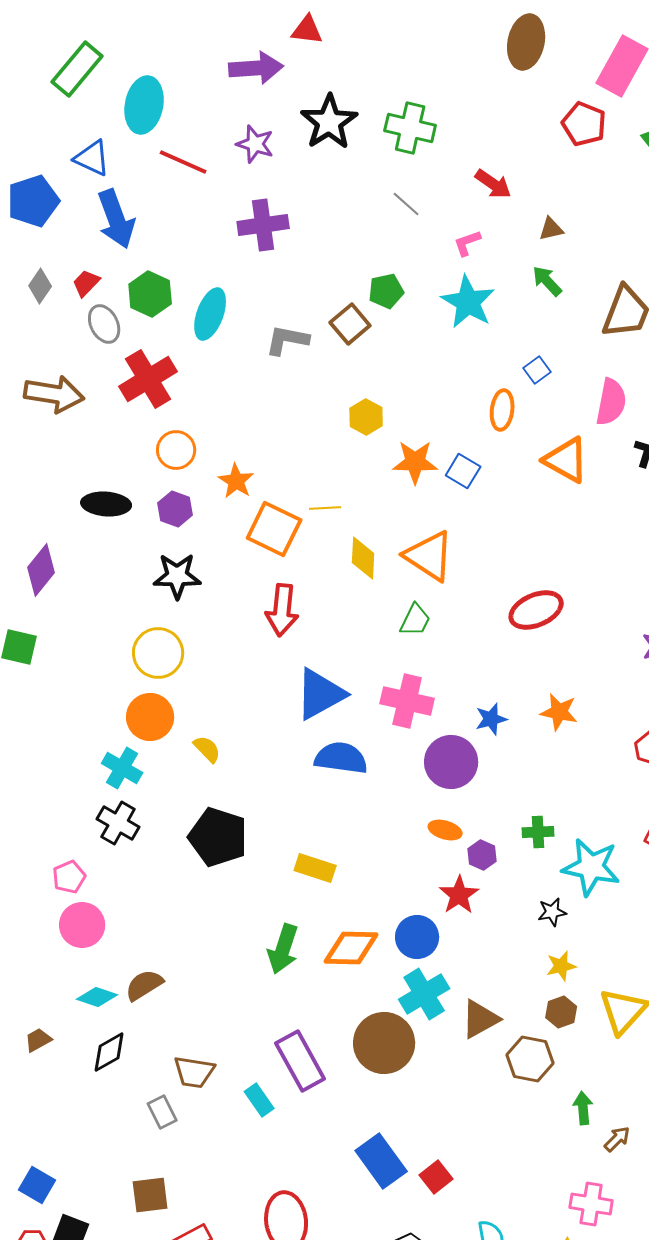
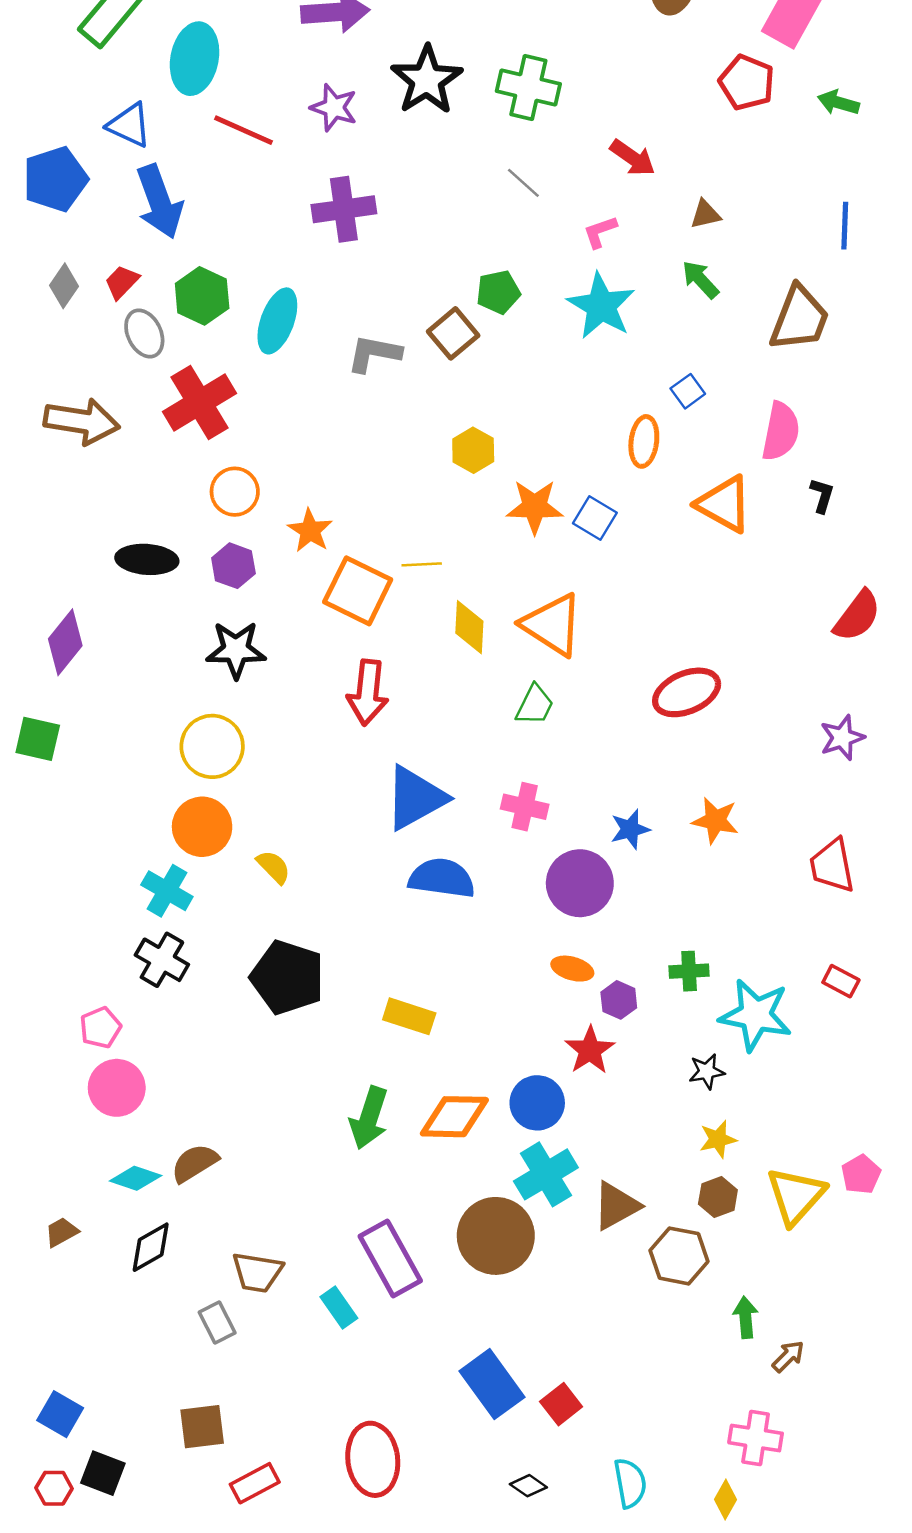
pink cross: (407, 701) -> (525, 807), size x0.7

